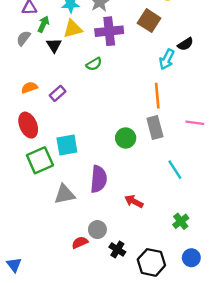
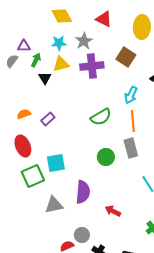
gray semicircle: (23, 38) -> (12, 61), moved
cyan arrow: (167, 59) -> (131, 95), moved
green semicircle: (94, 64) -> (101, 117), moved, size x1.5

